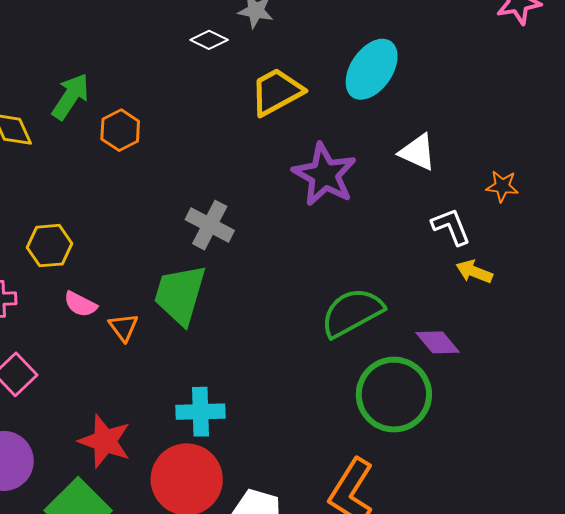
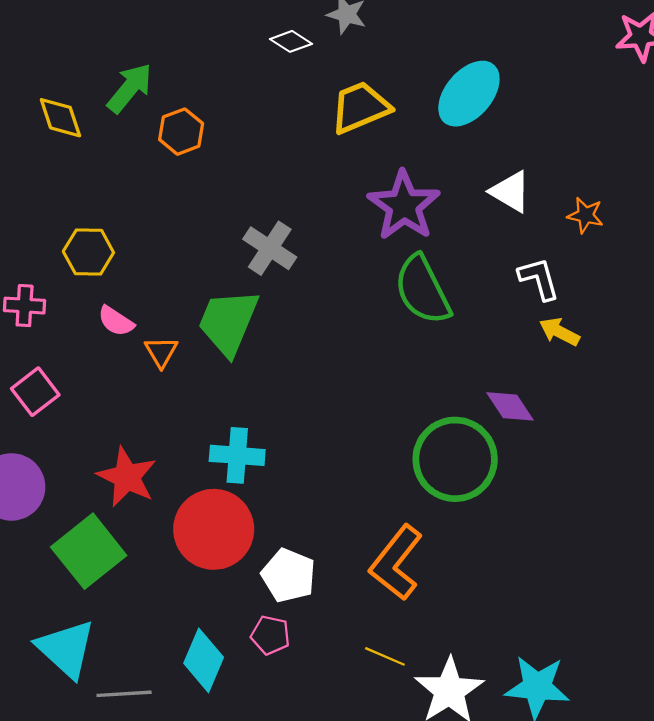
orange star: (502, 186) -> (585, 215), moved
green semicircle: (352, 312) -> (422, 290), moved, turned -94

